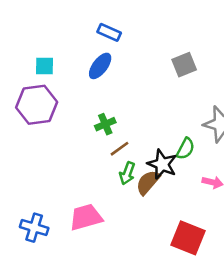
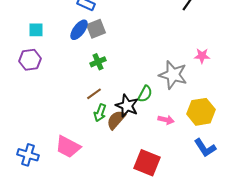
gray square: (184, 65) -> (96, 29), moved
purple hexagon: (37, 105) -> (30, 60), size x0.7
green cross: (105, 124) -> (98, 62), moved
pink trapezoid: (86, 217) -> (68, 147), turned -136

